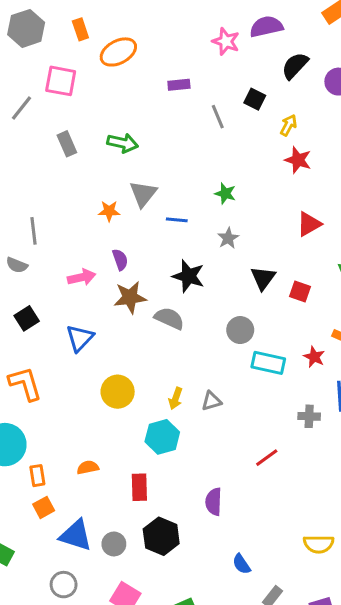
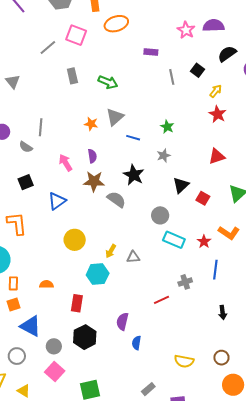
pink arrow: (82, 277) -> (66, 163), turned -120
gray cross: (309, 416) -> (185, 282), moved, turned -32
gray circle: (114, 544) -> (54, 346), moved
blue semicircle: (241, 564) -> (136, 343), moved, turned 32

